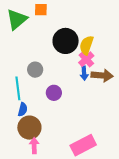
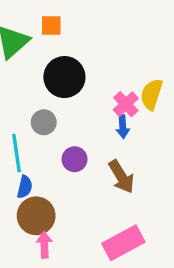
black circle: (66, 41) -> (64, 77), moved
yellow semicircle: (86, 45) -> (152, 94), moved
brown arrow: (102, 75) -> (121, 177), moved, turned 55

